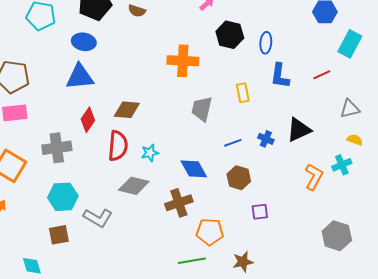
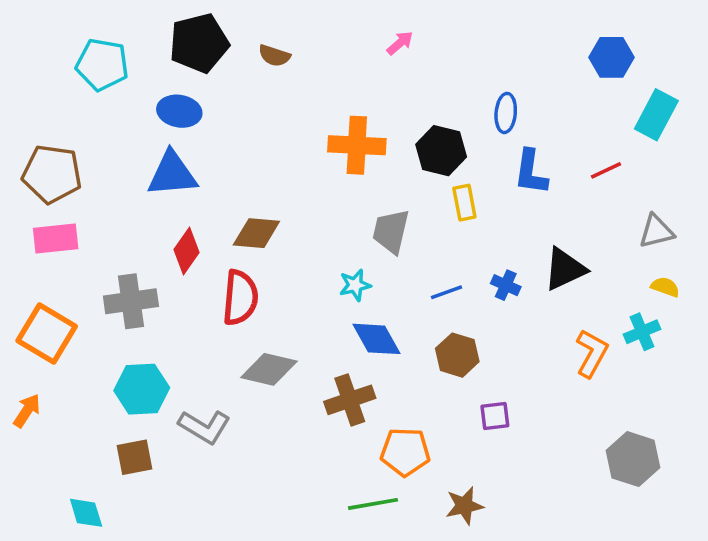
black hexagon: (230, 35) -> (441, 151), moved
cyan star: (150, 153) -> (355, 285), moved

